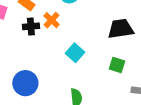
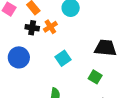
blue circle: (25, 83) -> (19, 57), moved

